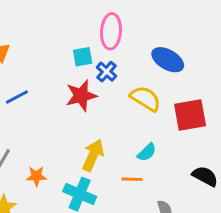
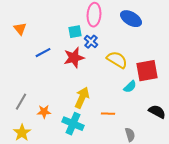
blue ellipse: (168, 60) -> (131, 19), moved
blue line: (17, 97) -> (43, 53), moved
cyan semicircle: (147, 152) -> (130, 87), moved

